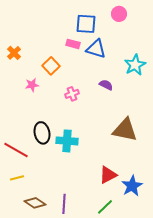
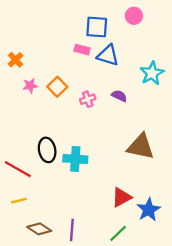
orange square: (51, 66) -> (57, 87), moved
pink star: (32, 85) -> (30, 86), moved
pink cross: (72, 94) -> (88, 99), moved

